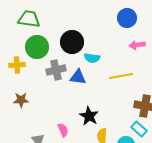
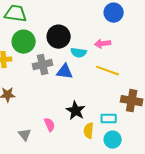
pink arrow: (137, 45) -> (103, 44), moved
yellow line: (121, 76) -> (108, 71), turned 30
cyan rectangle: (139, 129) -> (109, 119), moved, turned -42

